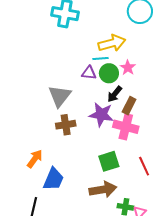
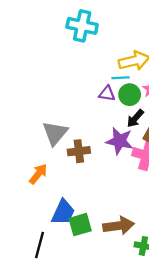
gray triangle: (60, 96) -> (55, 133), moved
orange arrow: (35, 159) -> (38, 174), moved
green square: (109, 161) -> (80, 225), moved

